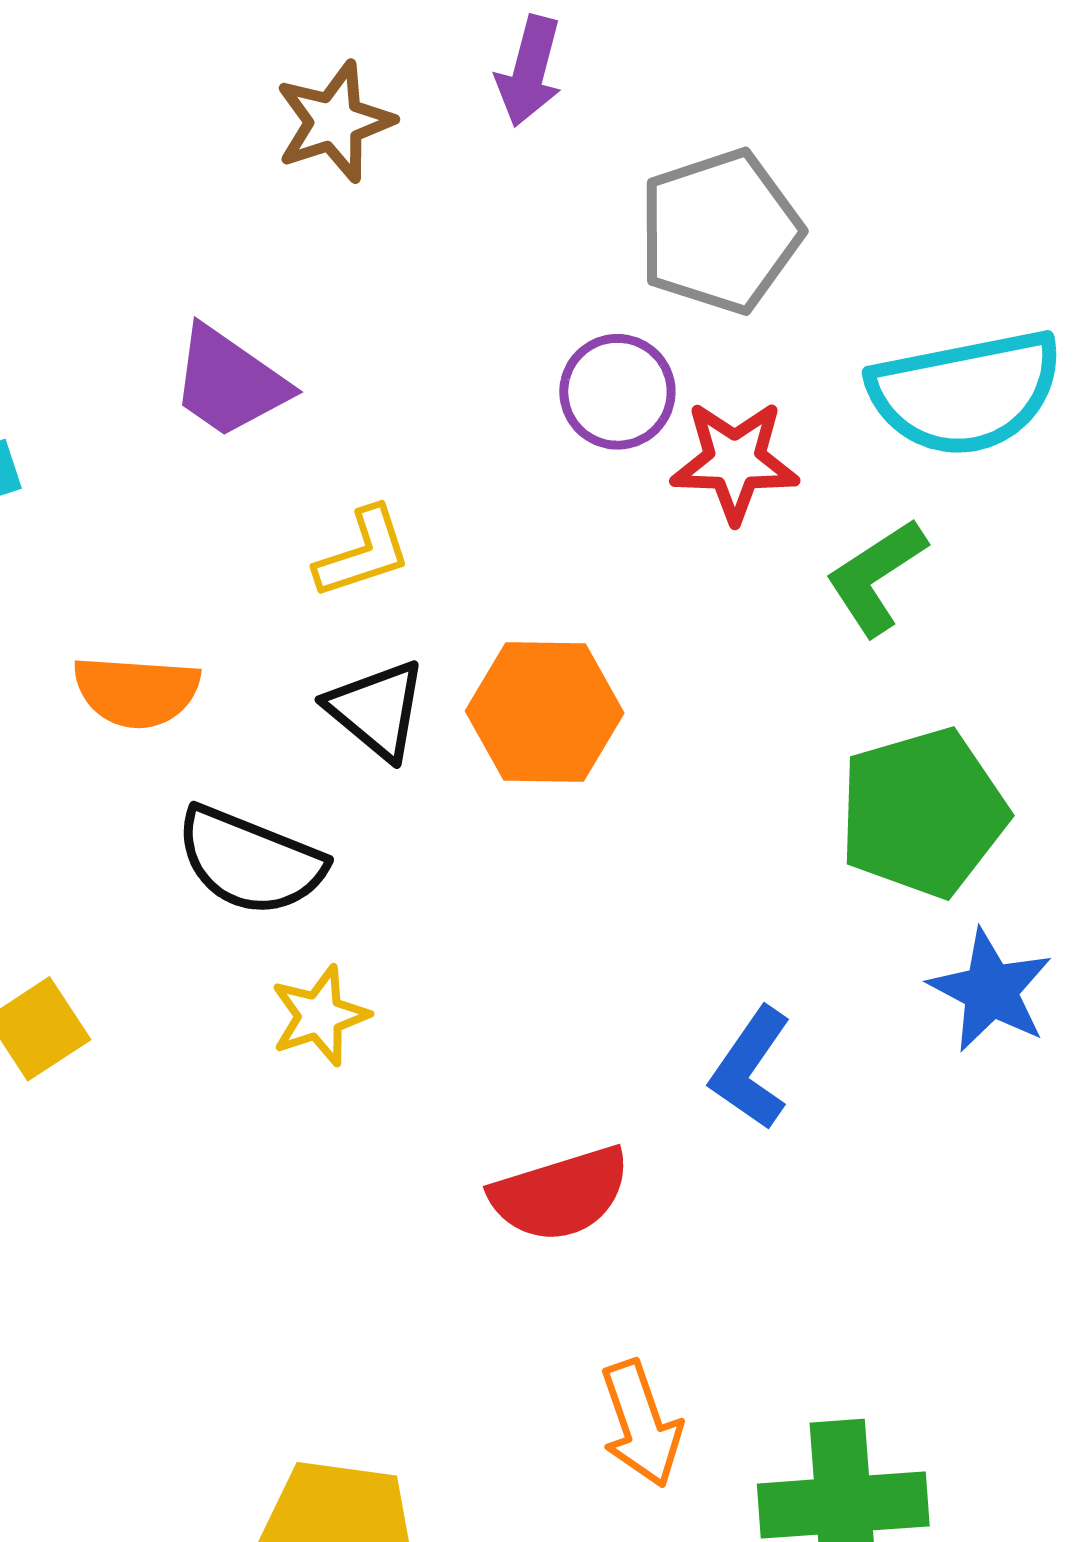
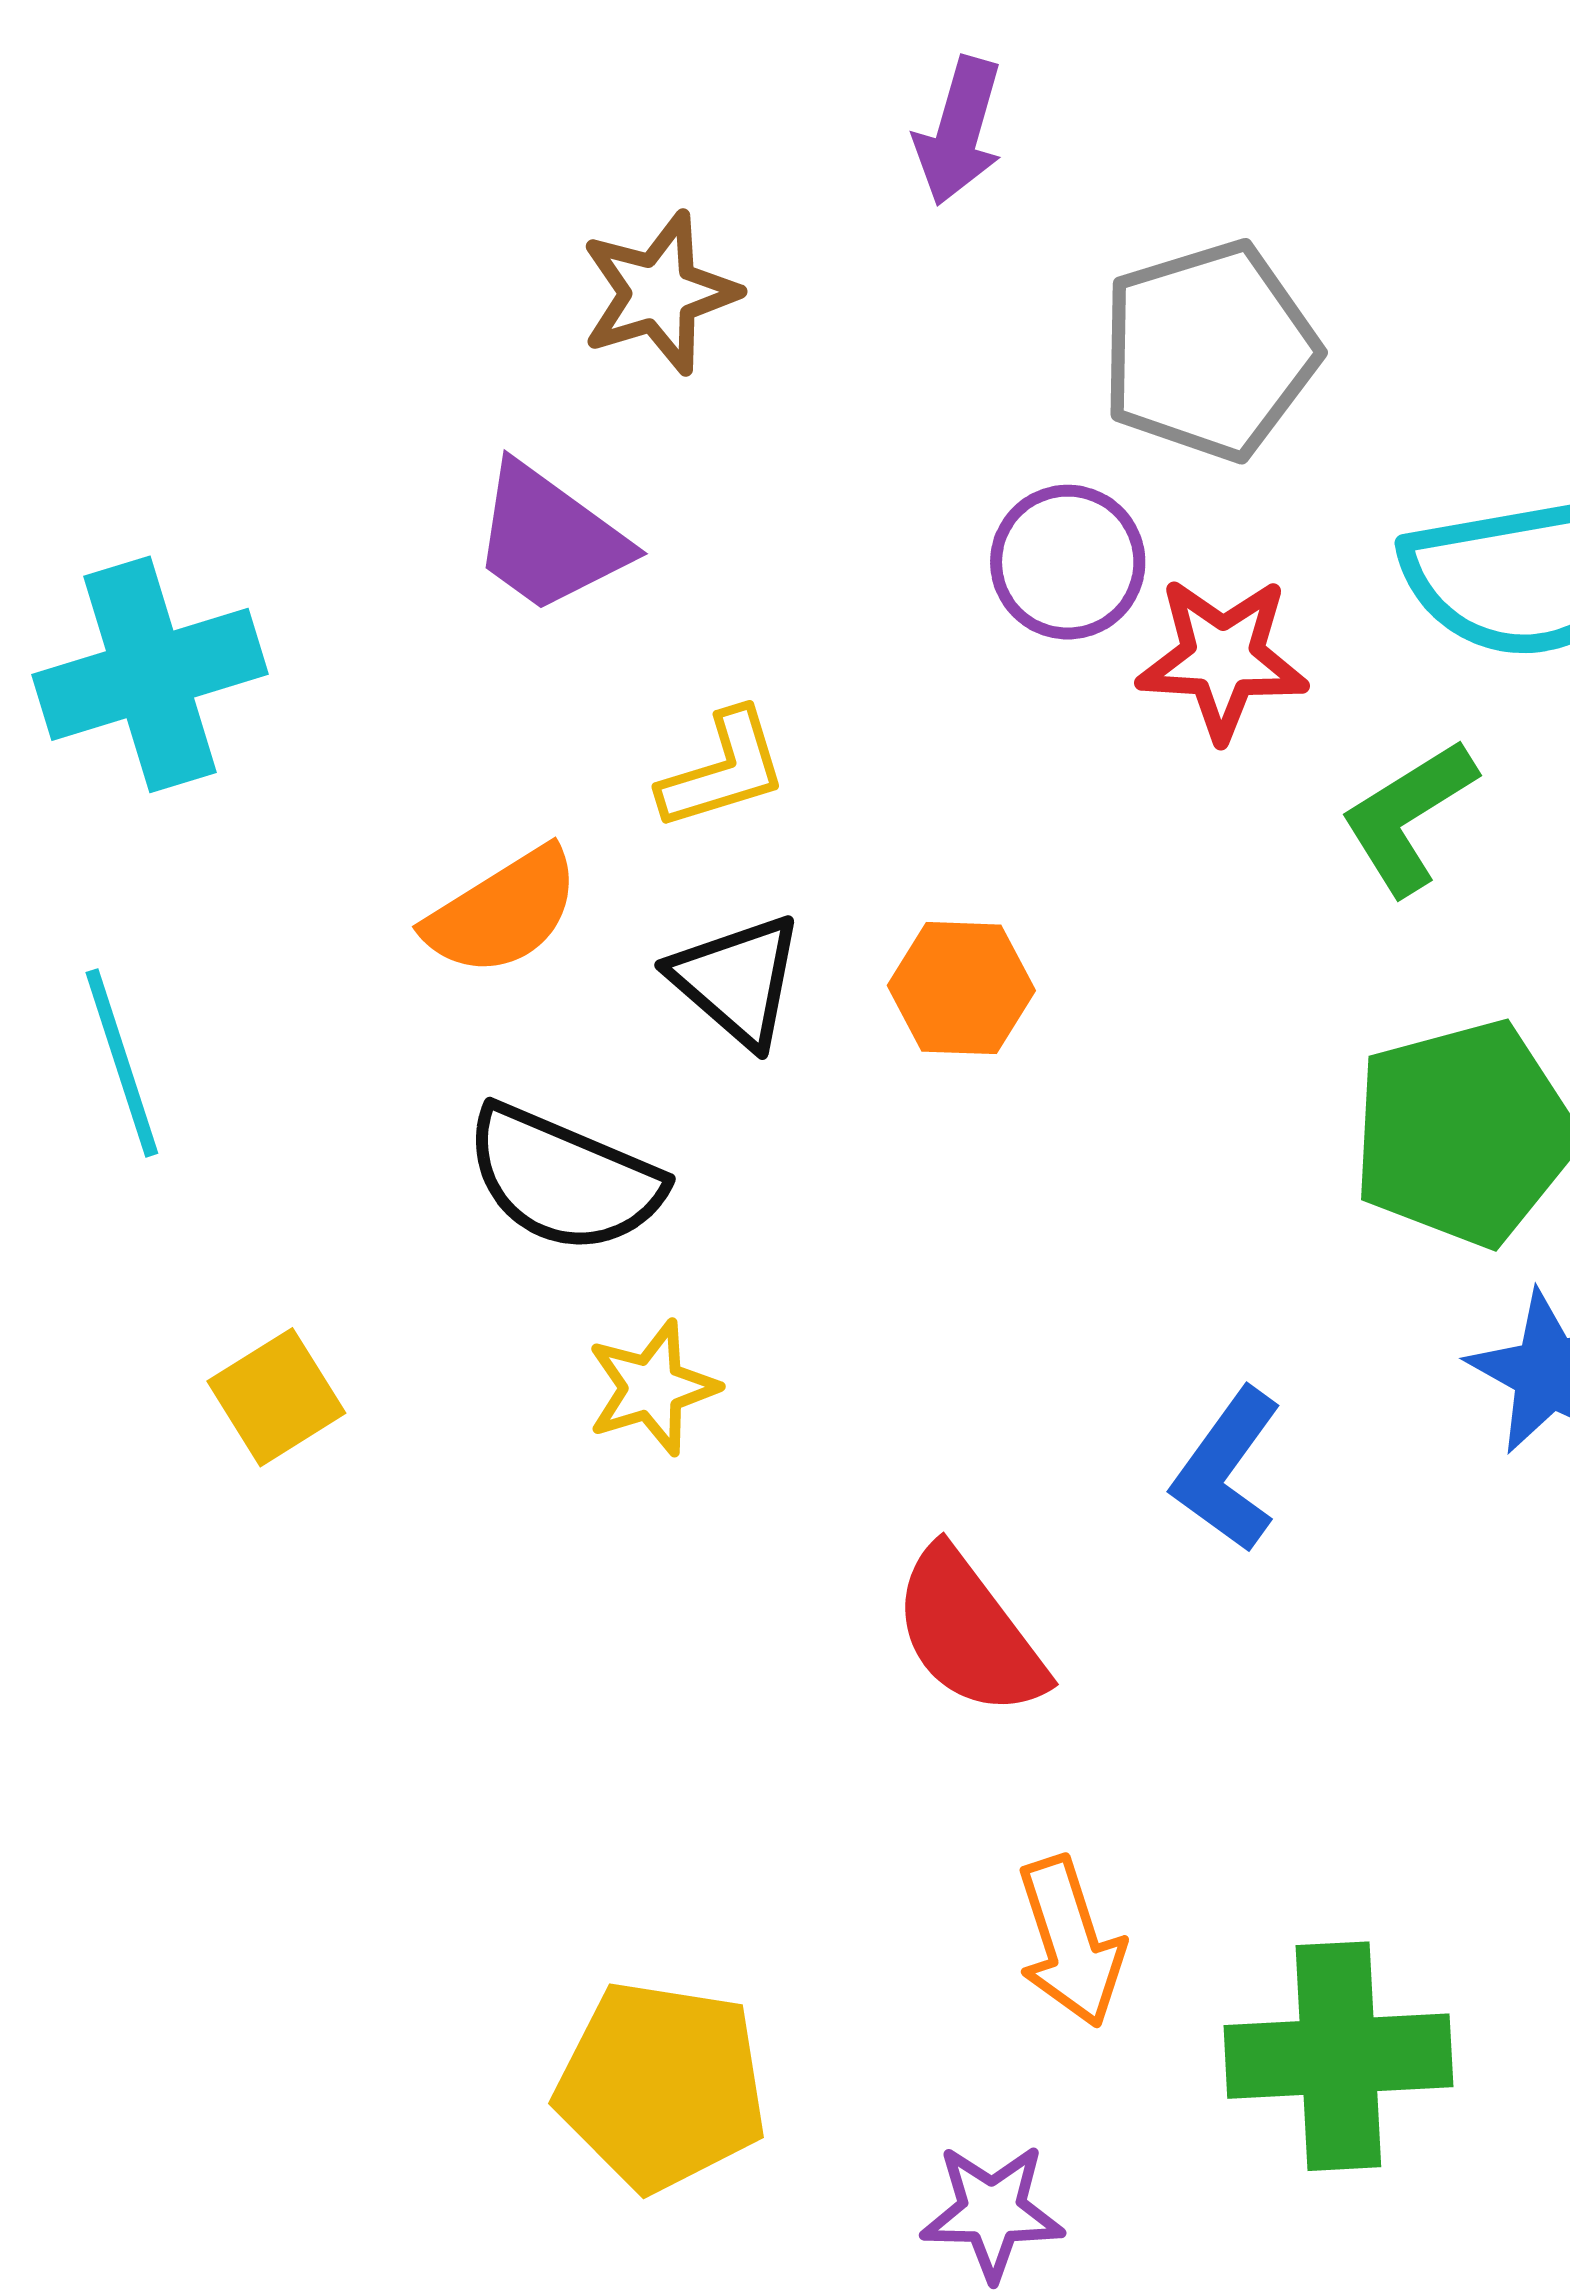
brown star: (335, 122) -> (659, 293), moved
orange semicircle: (136, 691) -> (503, 912), moved, turned -37
orange hexagon: (545, 712) -> (961, 988), size x0.7
red semicircle: (560, 1194) -> (969, 1633), turned 69

